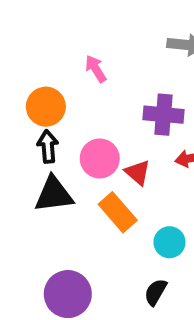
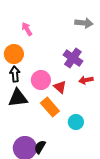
pink arrow: (96, 69) -> (27, 29), moved
purple cross: (163, 115) -> (73, 58), turned 30
black semicircle: (156, 292) -> (40, 147), moved

